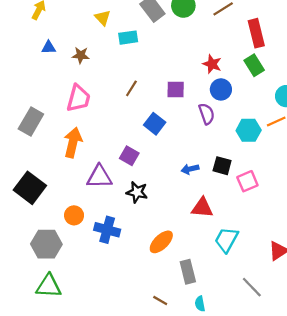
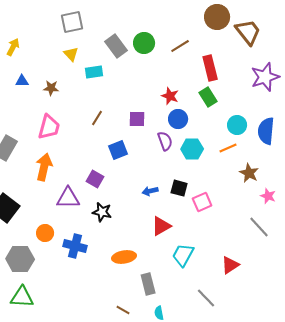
blue square: (155, 124) -> (118, 150), turned 30
cyan hexagon: (249, 130) -> (192, 149), moved
red triangle: (202, 208) -> (161, 226), turned -35
orange ellipse: (161, 242) -> (124, 257), turned 35

